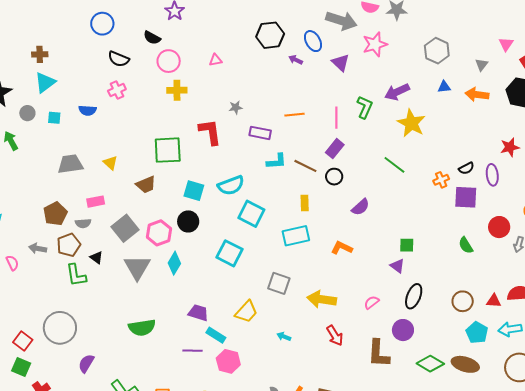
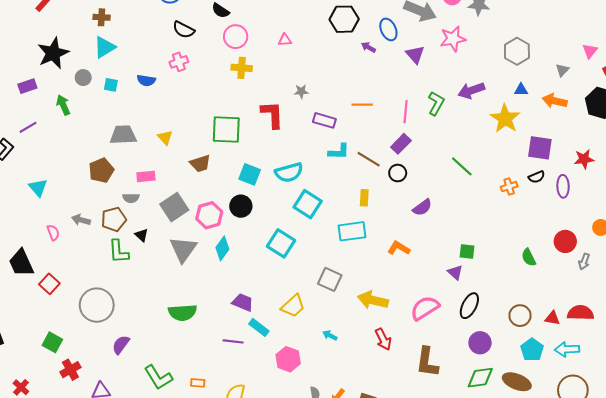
yellow star: (411, 123) -> (505, 119), moved
purple square: (466, 197) -> (540, 148), moved
brown pentagon: (55, 214) -> (101, 170), moved
pink semicircle: (372, 302) -> (425, 308), size x1.8
purple circle: (403, 330) -> (480, 343), moved
red square: (23, 341) -> (49, 284), moved
pink hexagon: (228, 361) -> (288, 359), moved
green diamond: (430, 364) -> (480, 378), turned -44

